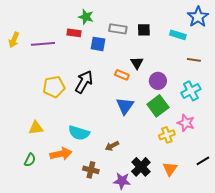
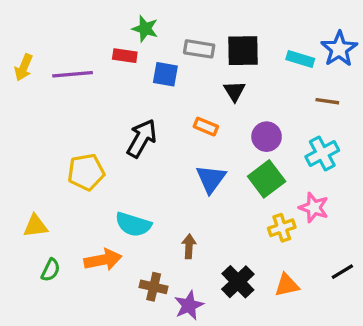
blue star: (198, 17) -> (339, 49), moved
black square: (144, 30) -> (243, 51), size x1.5
black triangle: (137, 63) -> (235, 91), moved
yellow pentagon: (54, 87) -> (86, 172), moved
yellow triangle: (36, 128) -> (35, 226), moved
brown arrow: (112, 146) -> (189, 246), turned 120
orange triangle: (170, 169) -> (287, 285), turned 42
purple star: (122, 181) -> (189, 305), moved, turned -30

